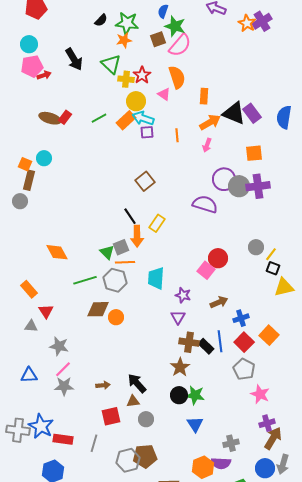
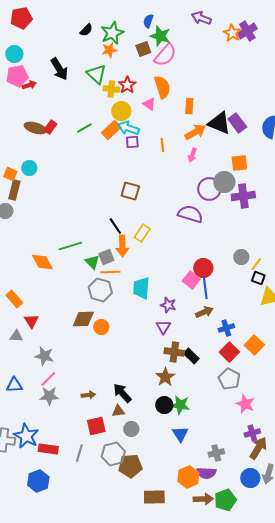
green star: (127, 23) -> (112, 33), turned -30
brown square: (145, 181) -> (130, 191), turned -36
gray circle: (239, 186) -> (224, 182), moved
green line: (85, 280) -> (70, 246), moved
blue line: (220, 341) -> (205, 288), moved
gray hexagon: (128, 460) -> (113, 454), moved

